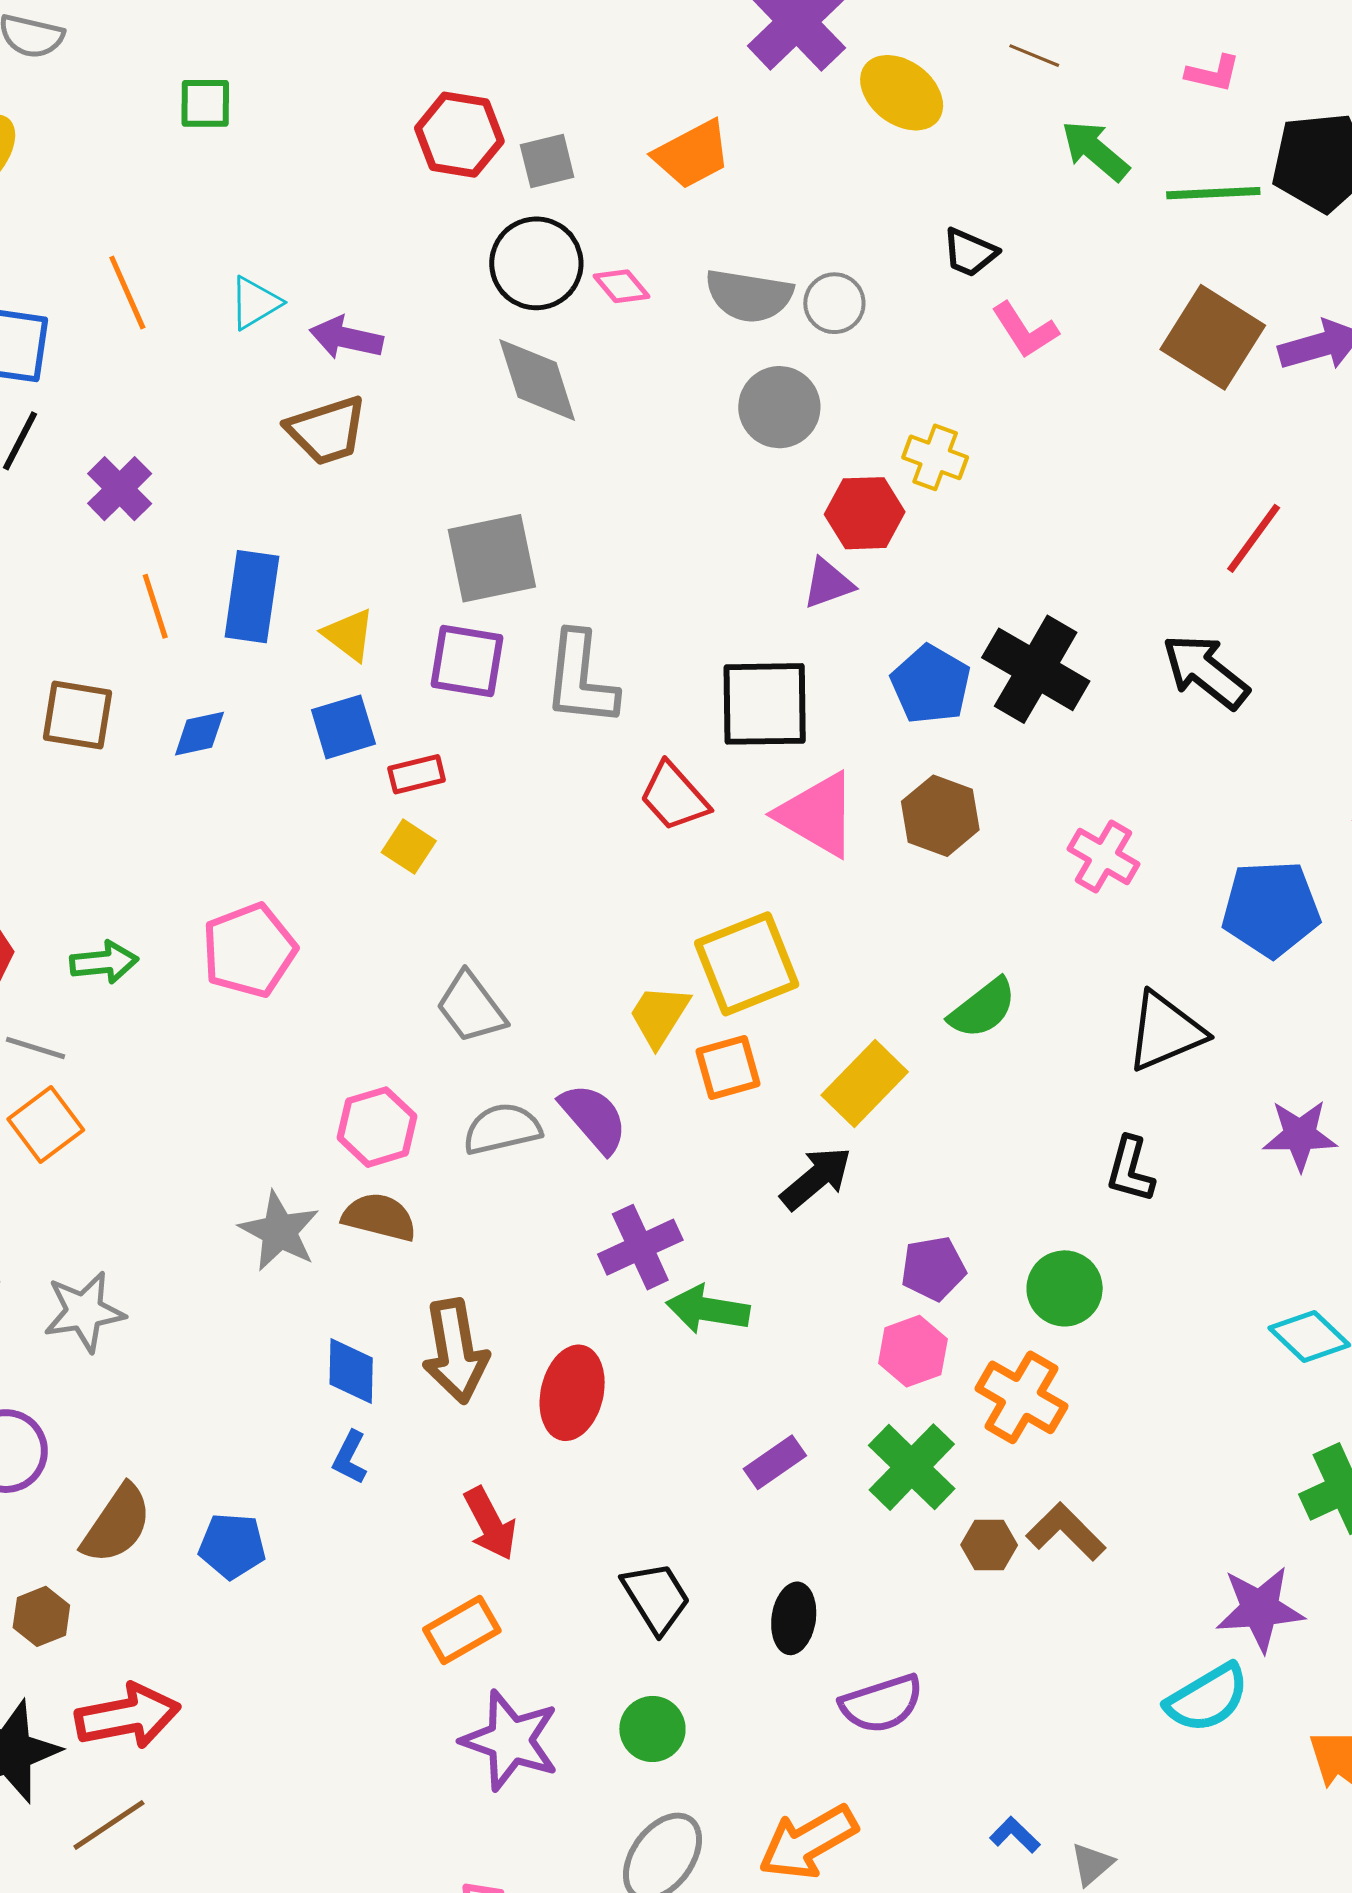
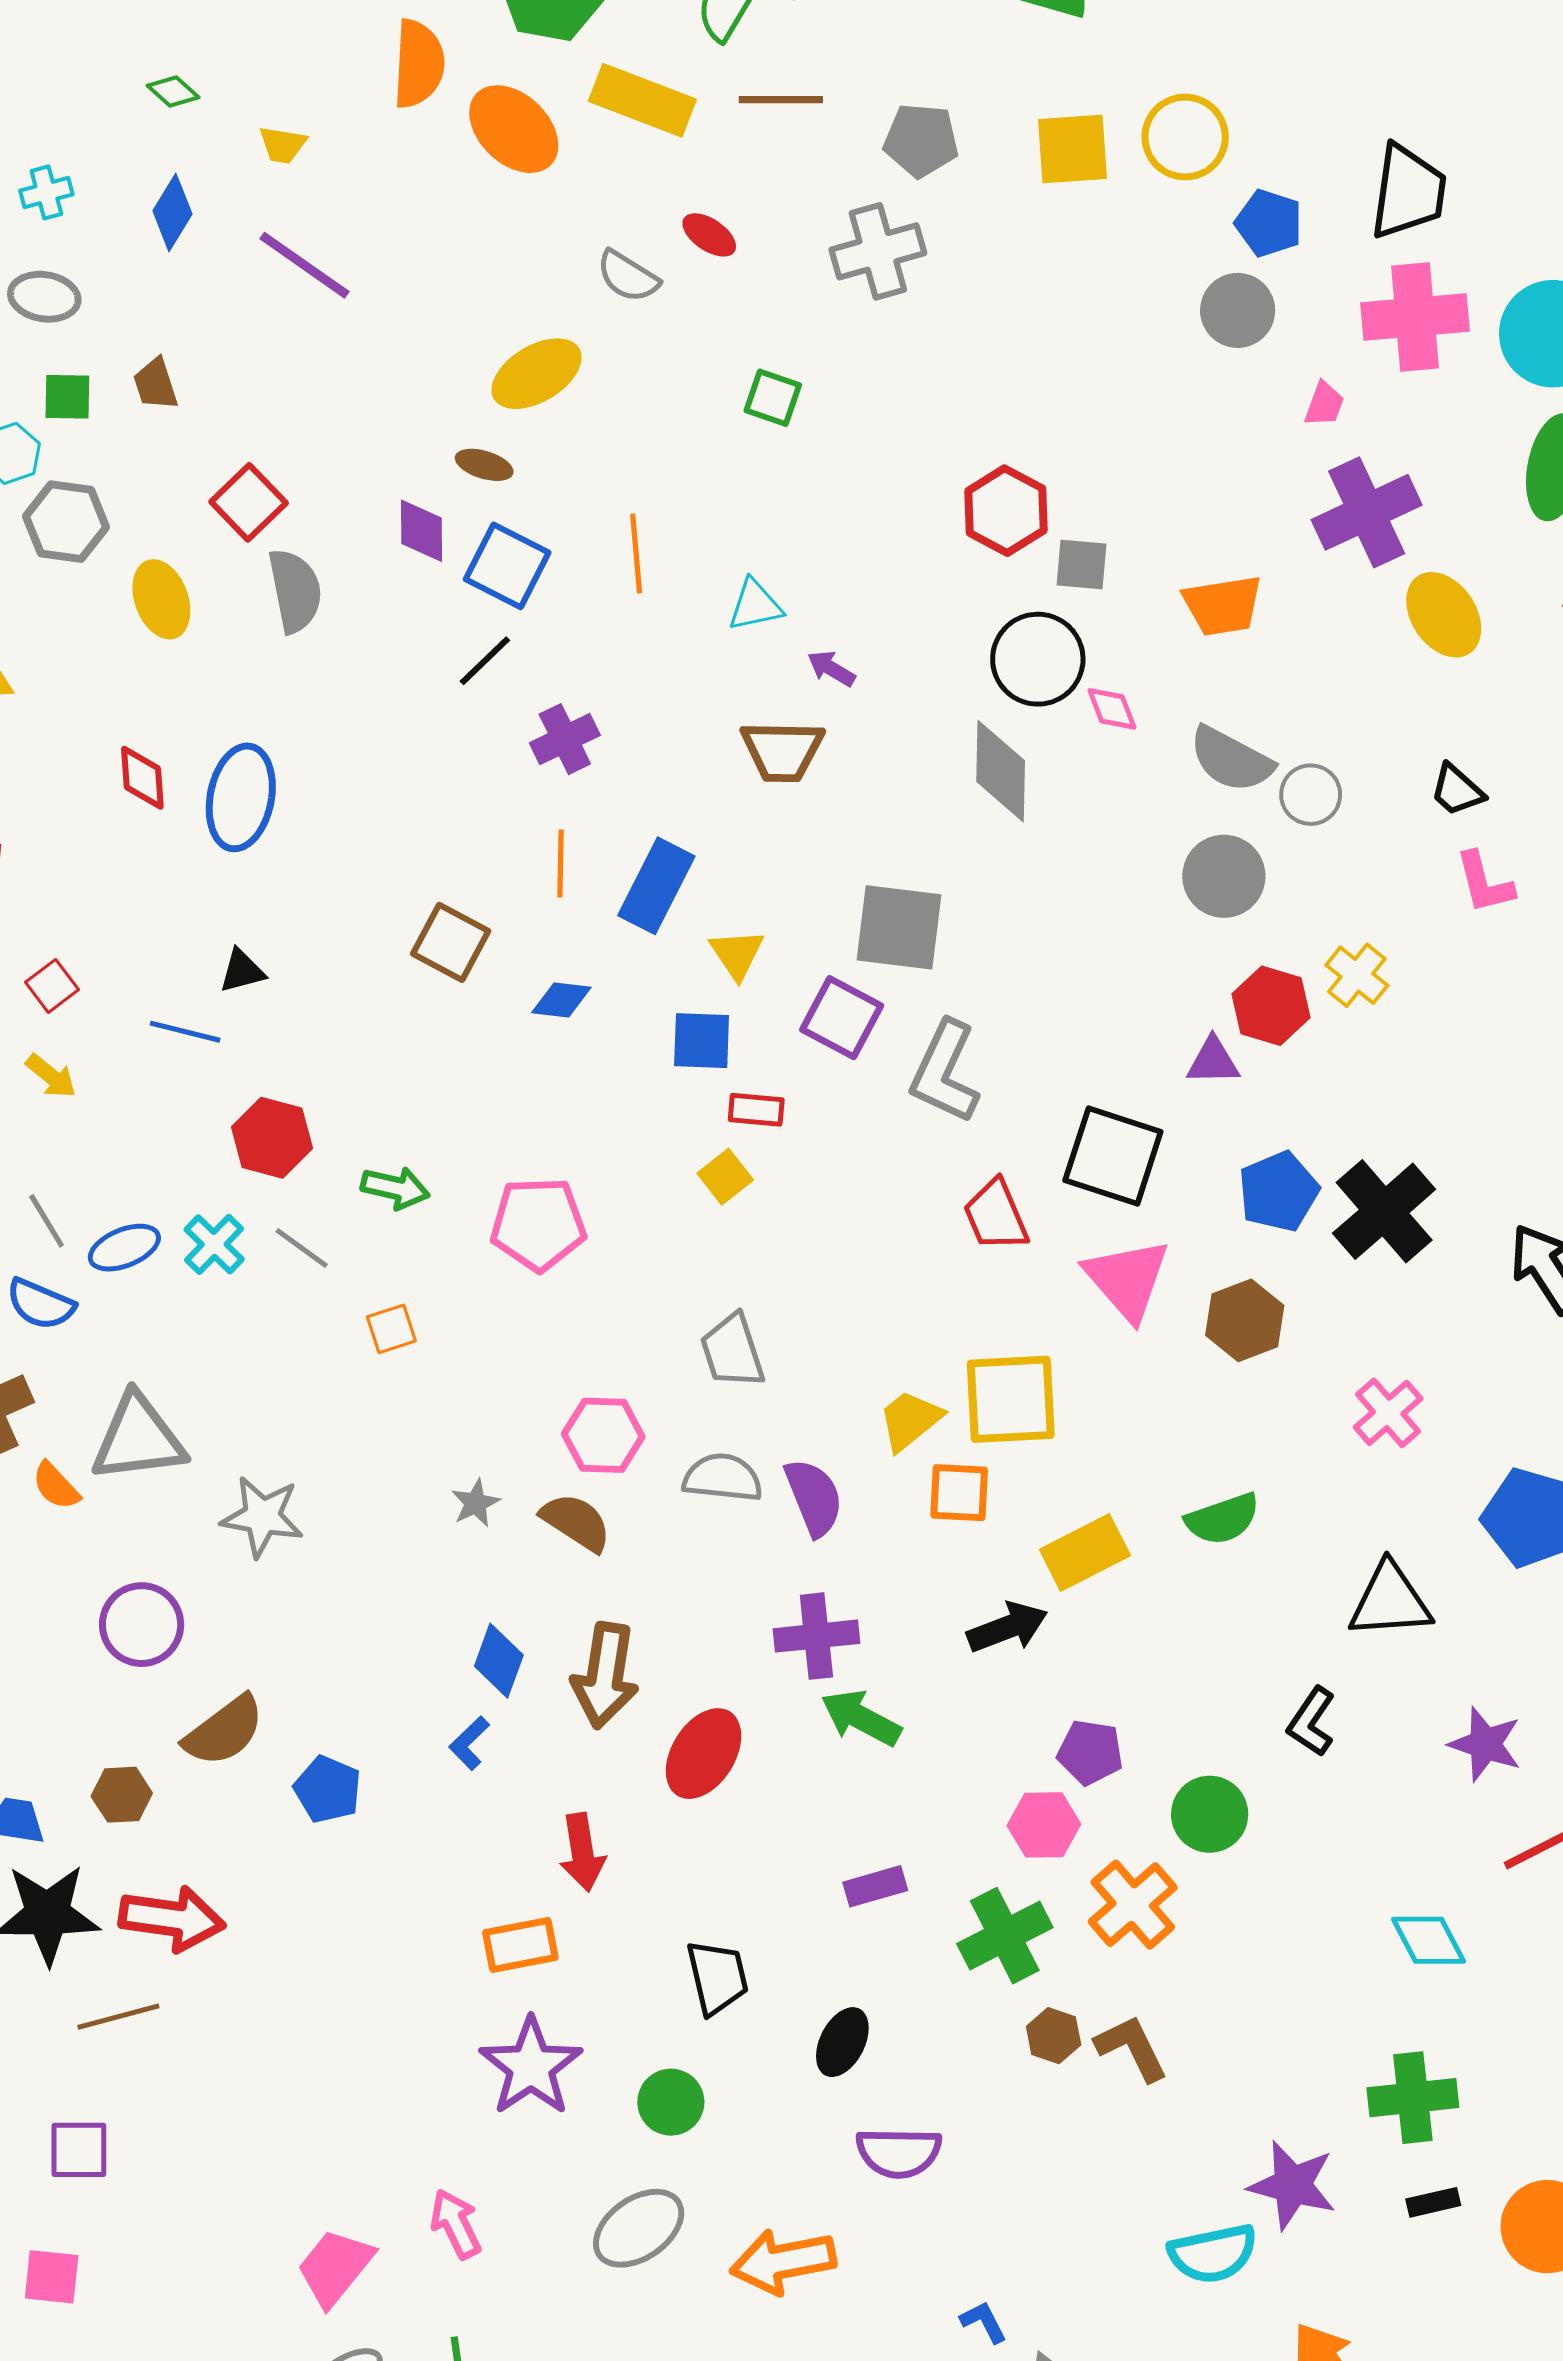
purple arrow: (346, 338) -> (831, 668), size x0.7
orange square: (46, 1124) -> (391, 1329), moved, size x0.7
gray star: (279, 1231) -> (476, 1503), size x0.6

